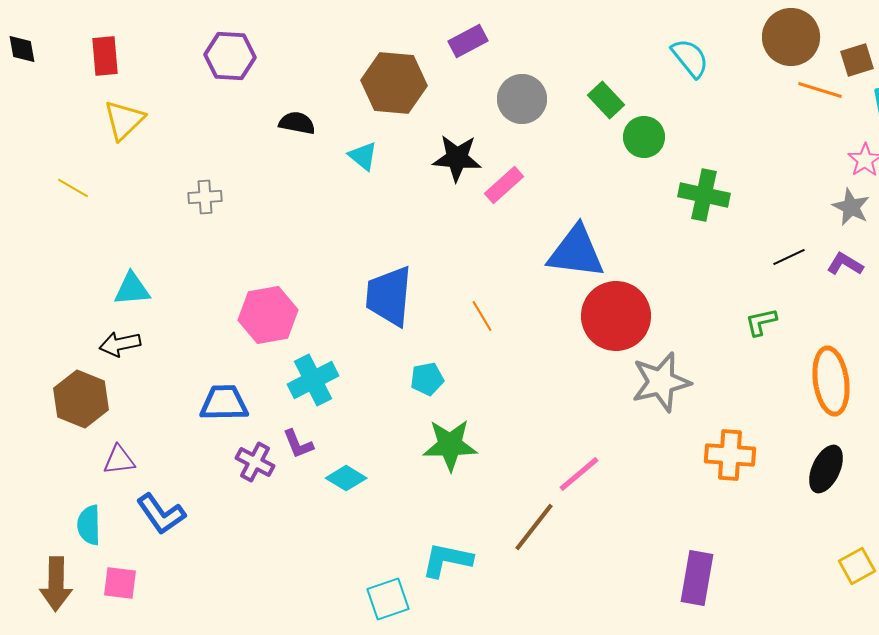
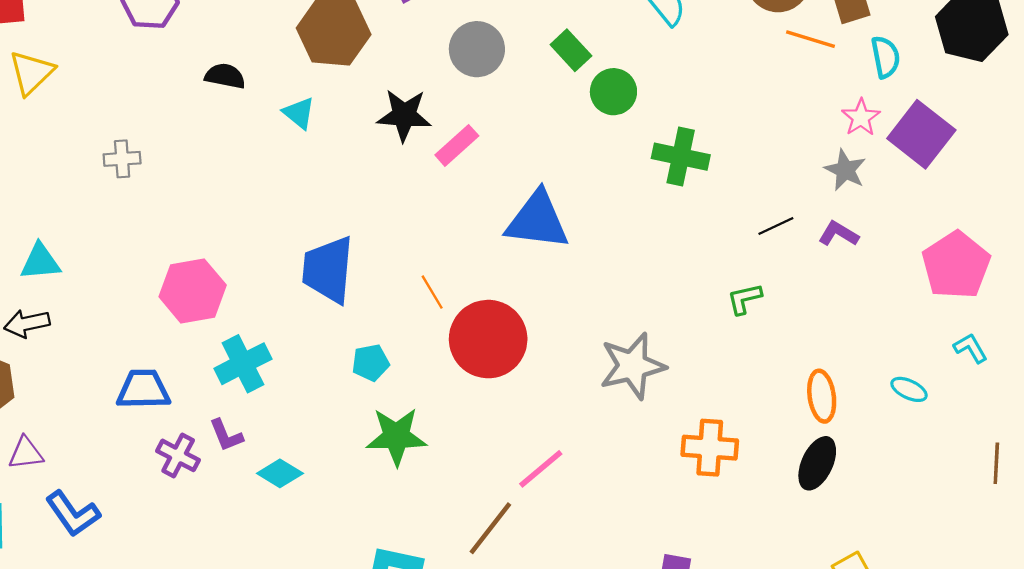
red circle: (616, 316) -> (488, 339), moved
orange ellipse: (831, 381) -> (822, 396), moved, size x0.7

